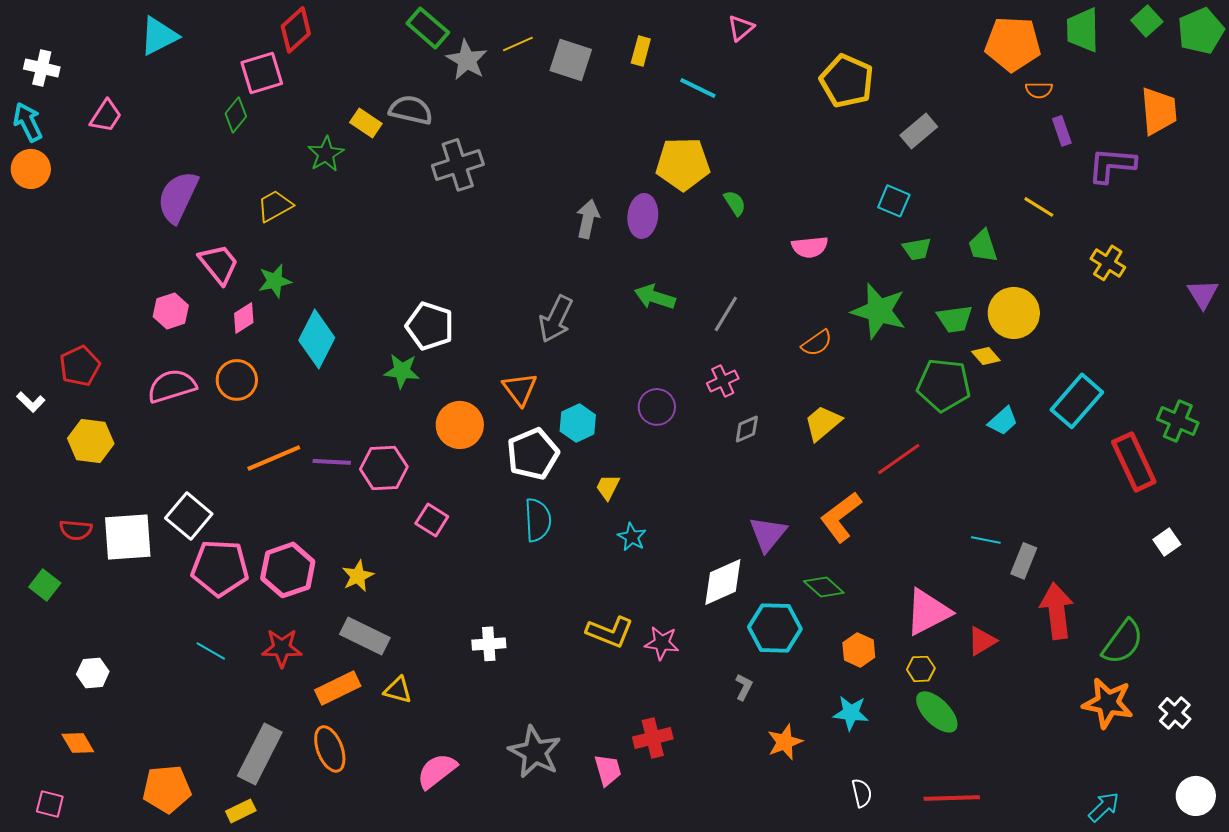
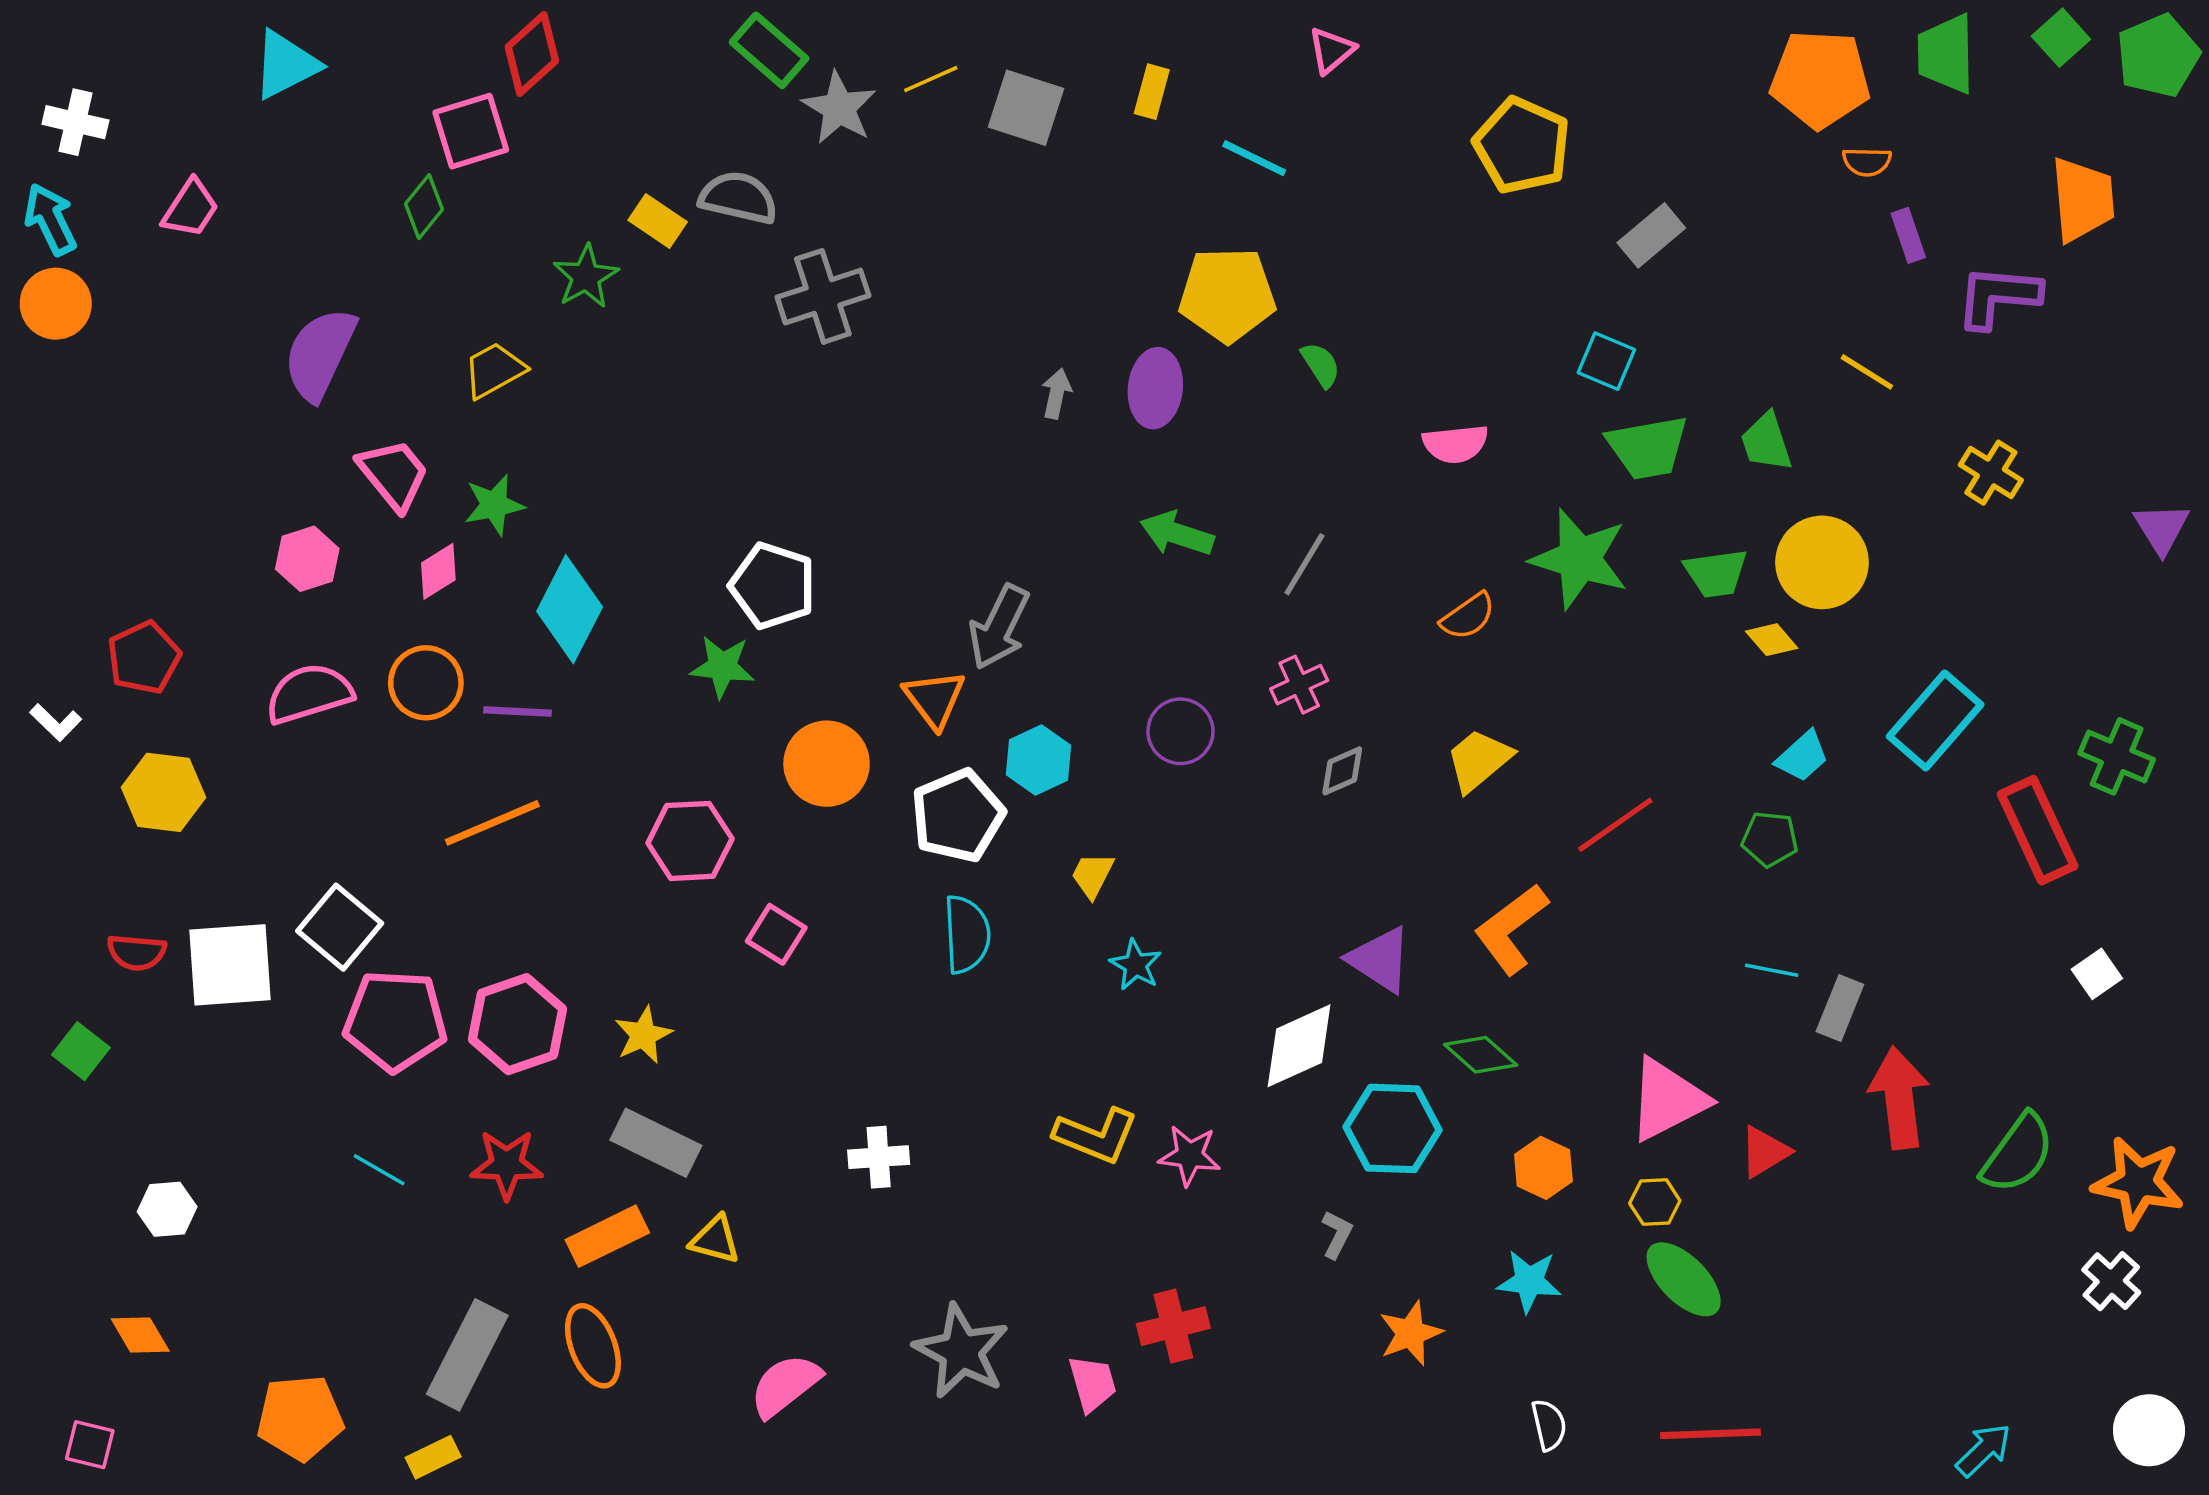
gray arrow: (588, 219) -> (1057, 393), size x0.7
green trapezoid: (917, 249) -> (1648, 447), size x1.6
gray arrow: (556, 319) -> (999, 627), moved
green pentagon: (944, 385) -> (1770, 839), moved, size x0.6
purple line: (332, 462) -> (517, 712), moved
purple triangle: (768, 534) -> (1380, 959), turned -36
orange star: (1108, 703) -> (2138, 1182), moved

